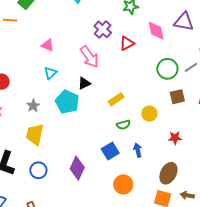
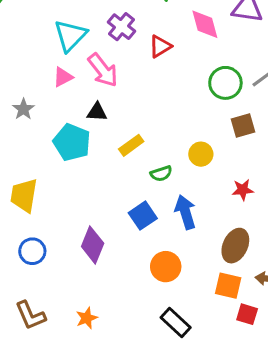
pink triangle: (48, 45) -> (63, 77), moved, turned -48
cyan triangle: (50, 73) -> (70, 35), moved, size x1.6
black triangle: (84, 83) -> (97, 112), turned 32
yellow rectangle: (116, 99) -> (131, 145), moved
gray star: (33, 106) -> (23, 109), moved
blue arrow: (138, 150) -> (185, 212), size x1.5

